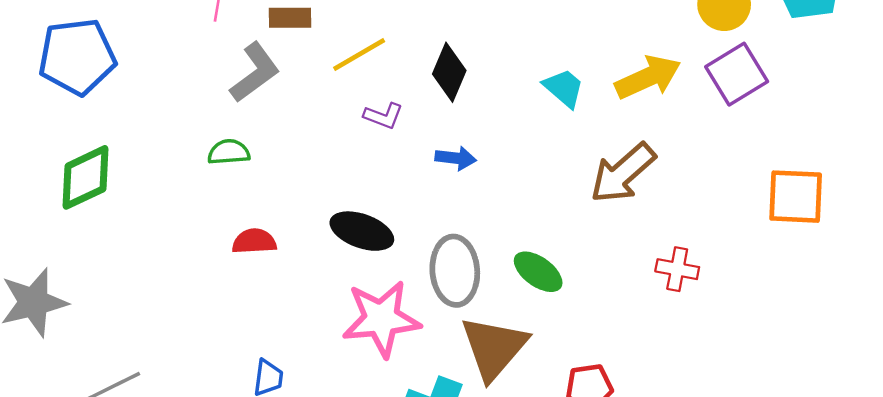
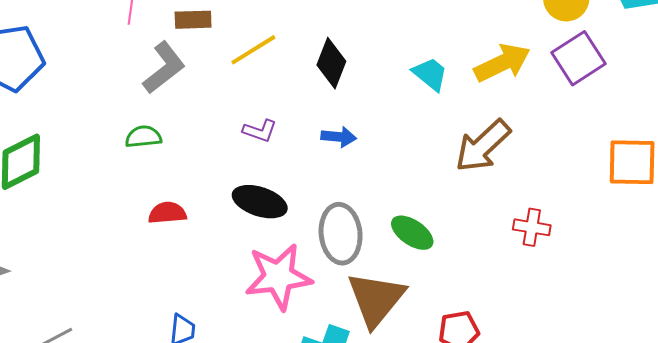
purple L-shape: (383, 116) -> (260, 131), moved

